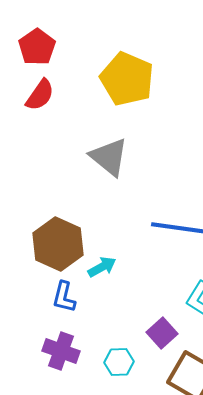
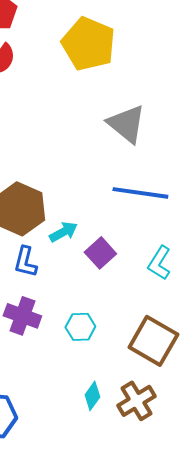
gray triangle: (109, 157) -> (126, 124), moved
purple square: (162, 333) -> (100, 253), moved

